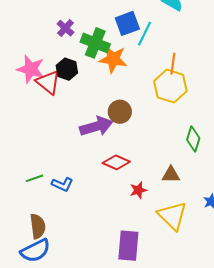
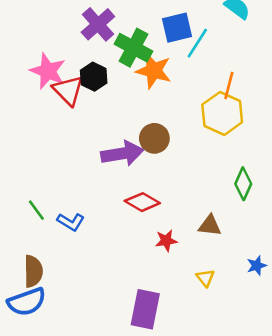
purple cross: (65, 28) -> (98, 24), size x1.5
green line: (35, 178) -> (36, 210), turned 66
yellow triangle: (172, 216) -> (205, 278), size x0.5

